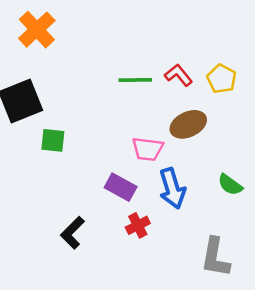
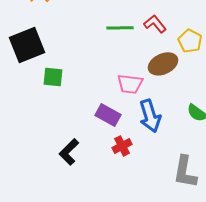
yellow pentagon: (221, 79) -> (190, 41), moved

